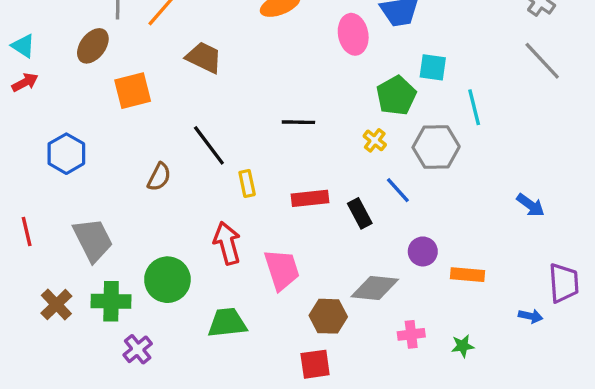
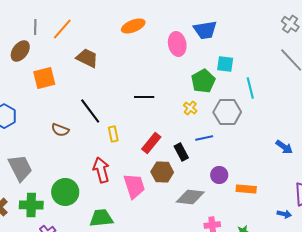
brown semicircle: (159, 177) -> (60, 130), turned 84
blue line: (398, 190) -> (204, 138), turned -60
red rectangle: (310, 198) -> (151, 143), turned -45
brown hexagon: (328, 316) -> (162, 172), moved

